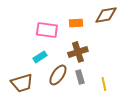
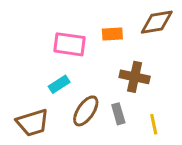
brown cross: (78, 52) -> (135, 77), moved, turned 30

